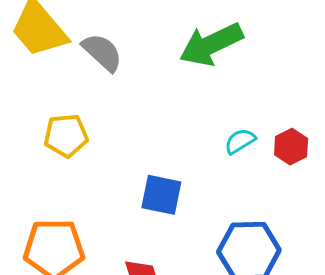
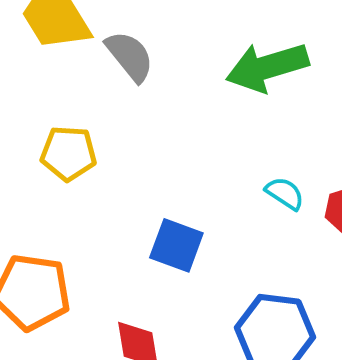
cyan semicircle: (240, 141) -> (285, 193), turned 56

